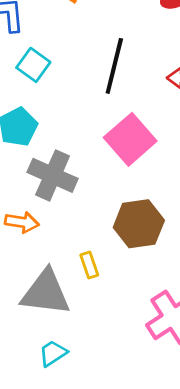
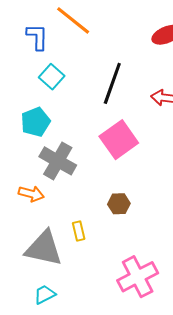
brown hexagon: (139, 224) -> (119, 204), size x0.6

